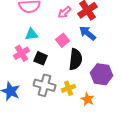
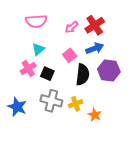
blue arrow: (88, 33) -> (95, 48), turned 120
cyan triangle: (32, 34) -> (38, 49), turned -32
purple hexagon: (102, 74) -> (109, 71), moved

